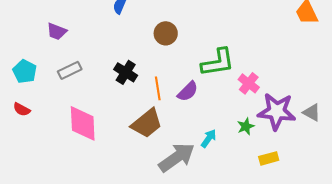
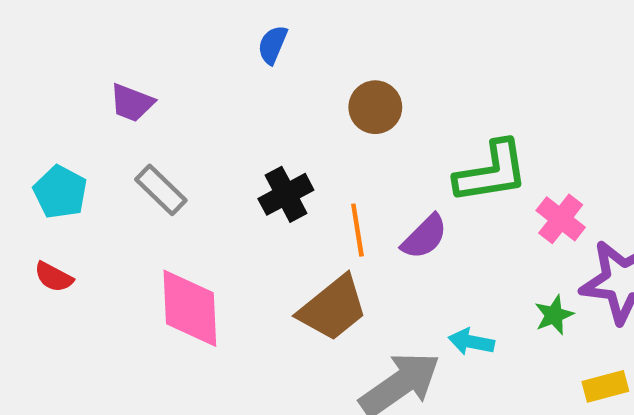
gray rectangle: (70, 70) -> (161, 190), turned 70
black cross: (126, 72) -> (286, 194), turned 30
cyan arrow: (209, 138) -> (471, 342), turned -114

